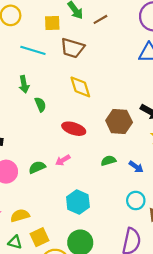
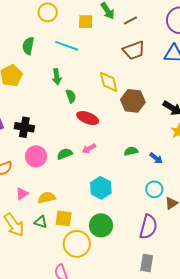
brown trapezoid: (72, 48) -> (134, 50), moved, turned -40
brown hexagon: (119, 121) -> (133, 101), moved
red ellipse: (74, 129) -> (88, 118), moved
yellow square: (39, 237) -> (64, 218), turned 30

